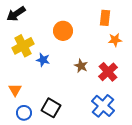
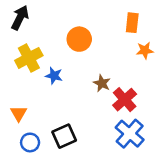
black arrow: (16, 14) -> (20, 18), turned 150
red cross: (108, 72) -> (125, 100), moved
black square: (51, 108) -> (64, 136), turned 36

